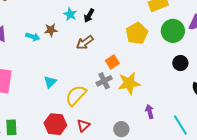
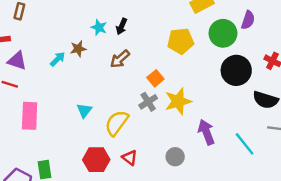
yellow pentagon: (137, 33) -> (181, 41), turned 30
cyan arrow: (33, 37) -> (58, 59), turned -56
black circle: (180, 63) -> (236, 70), size x1.6
purple arrow: (150, 112) -> (206, 132), size x1.5
red triangle: (83, 126) -> (130, 158), turned -32

